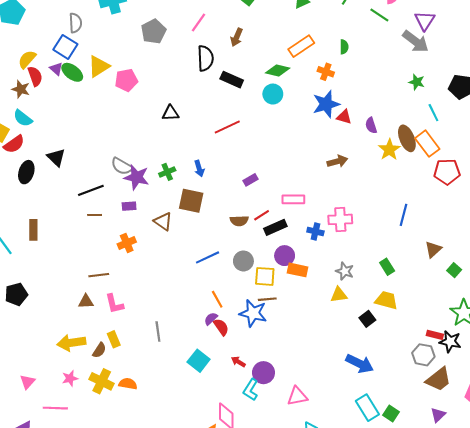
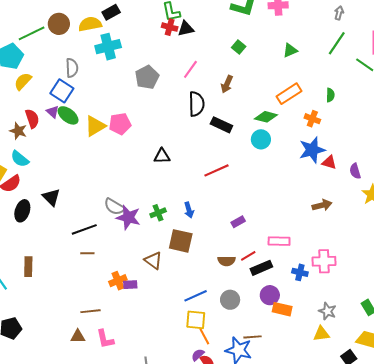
yellow semicircle: (27, 59) -> (23, 81), moved
yellow triangle: (99, 66) -> (95, 126), moved
purple rectangle: (129, 206) -> (130, 285), moved
yellow square: (265, 276) -> (196, 320), moved

